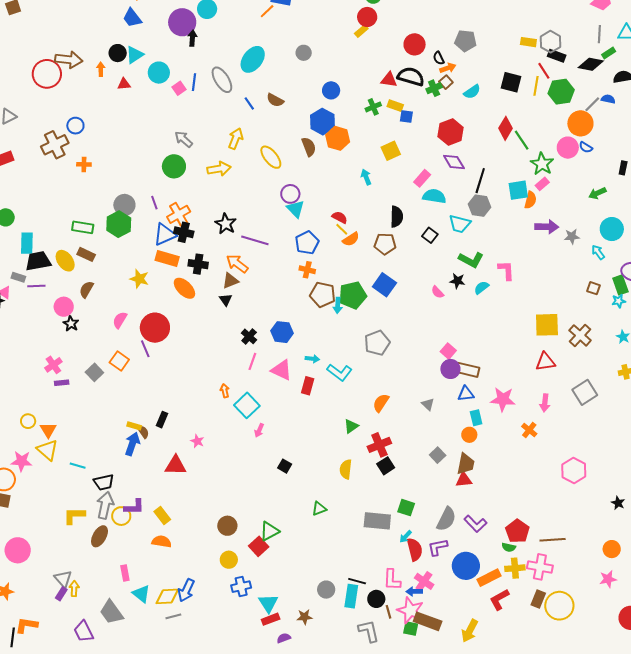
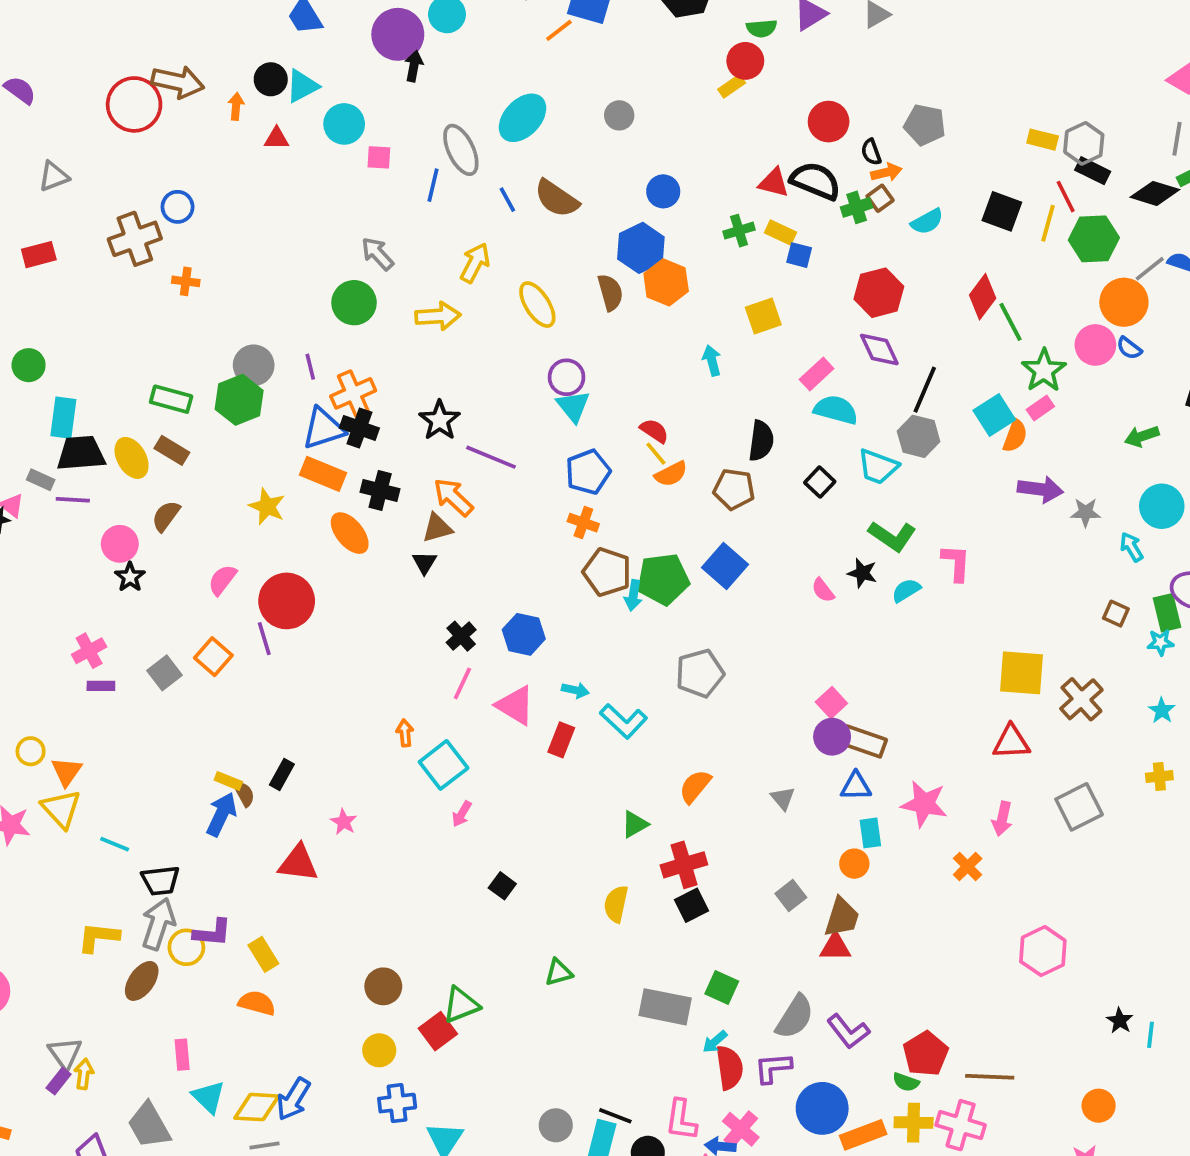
blue line: (194, 82) -> (433, 185), moved
pink square: (179, 88) -> (379, 157), turned 32
brown semicircle: (275, 100) -> (557, 199), size x1.4
cyan square: (518, 190) -> (994, 415), turned -30

